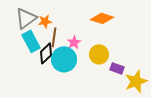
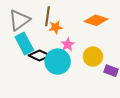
orange star: (45, 21) -> (56, 27), moved
brown line: (54, 37) -> (48, 16), moved
black diamond: (46, 53) -> (39, 56), turned 70

